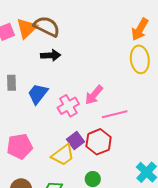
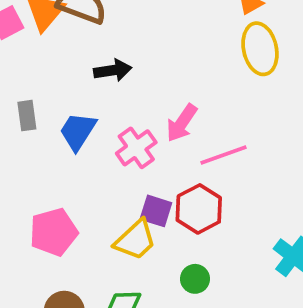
black arrow: (51, 55) -> (113, 70), moved
purple square: (75, 141) -> (156, 211), turned -30

